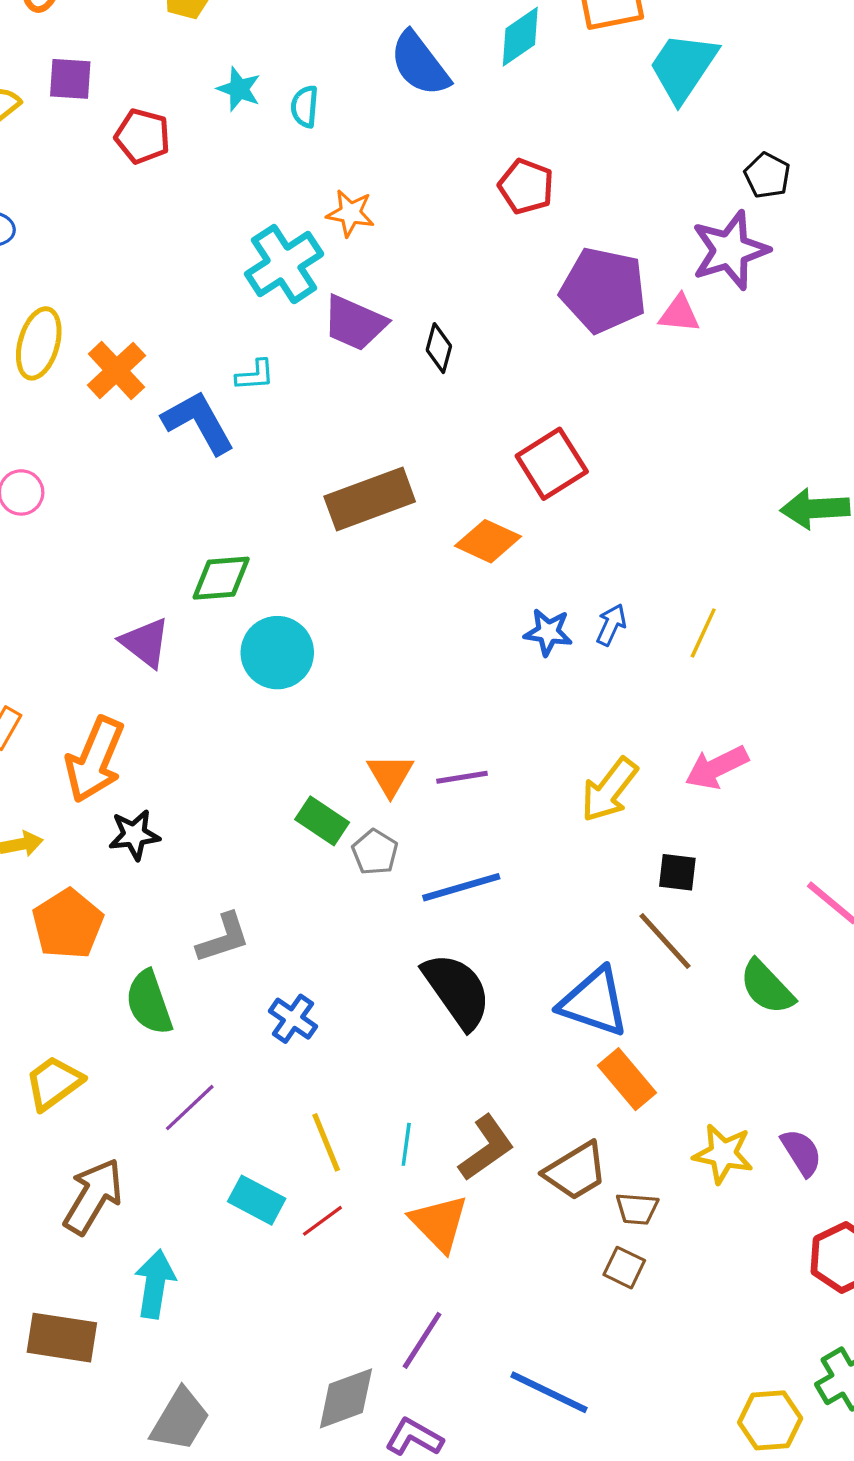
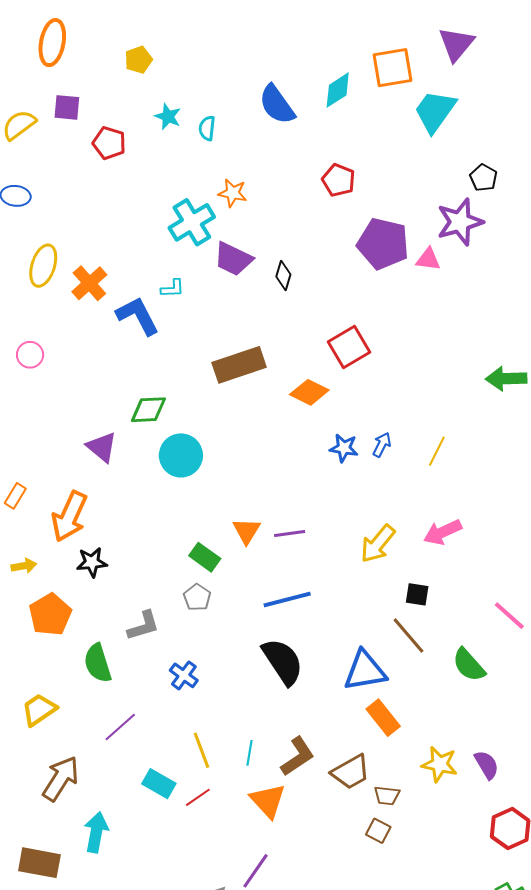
gray pentagon: (375, 852) -> (197, 597), moved
blue triangle: (594, 1002) -> (365, 671), turned -30

